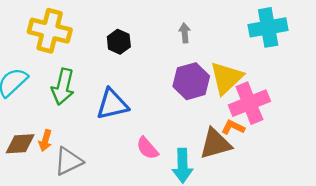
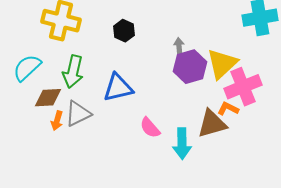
gray arrow: (185, 33) -> (179, 47), moved
brown diamond: (20, 144) -> (48, 98), moved
gray triangle: (68, 161) -> (78, 114), moved

